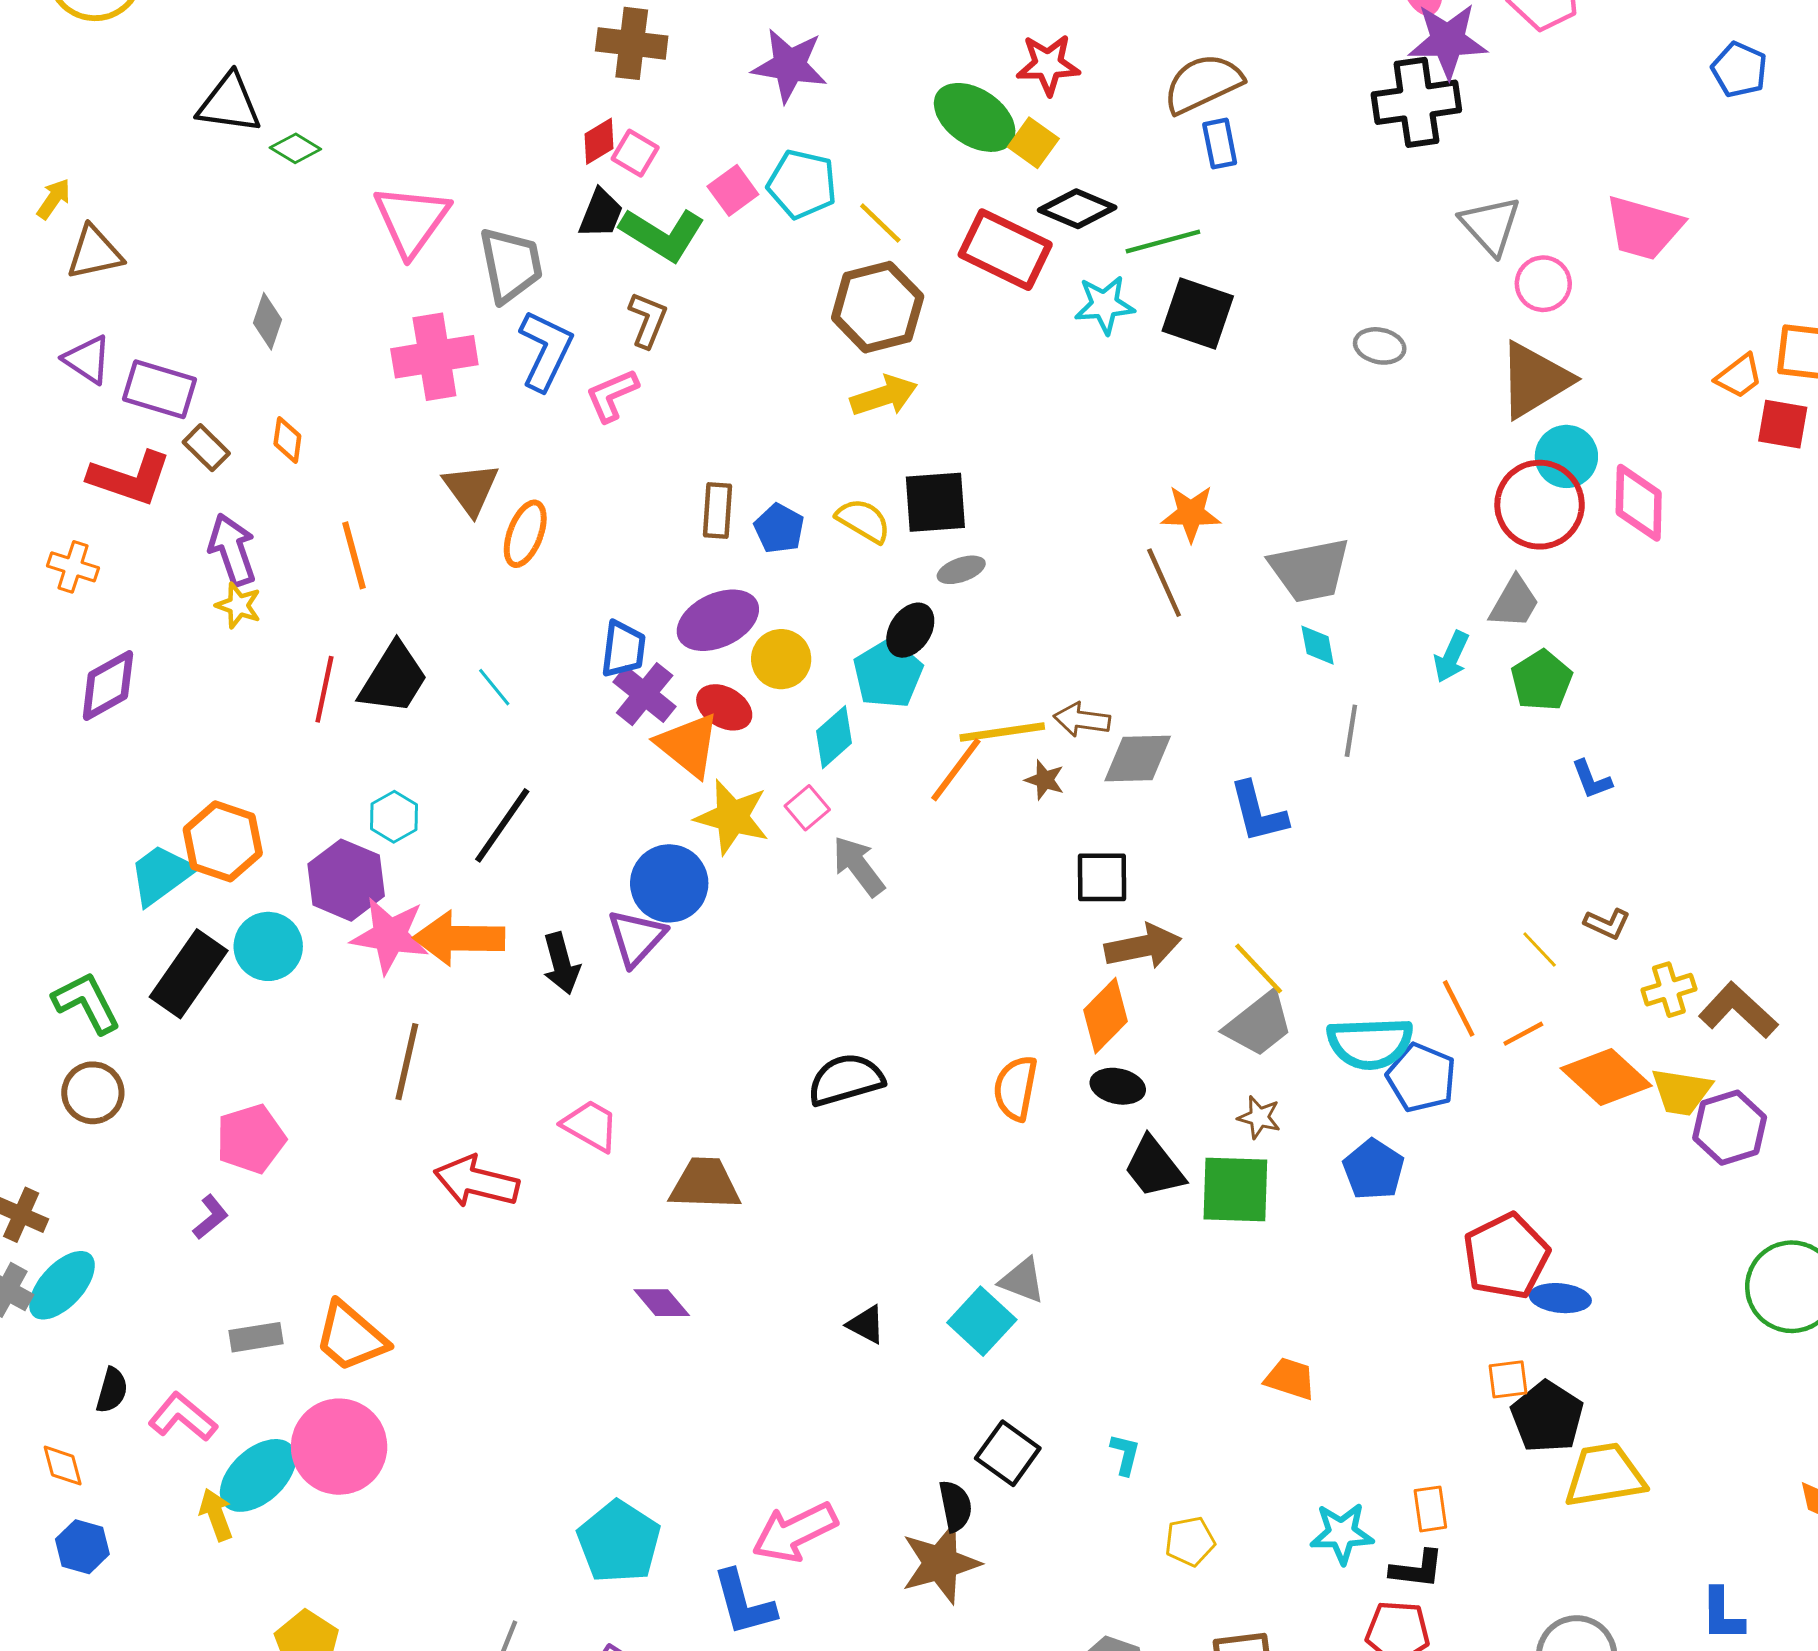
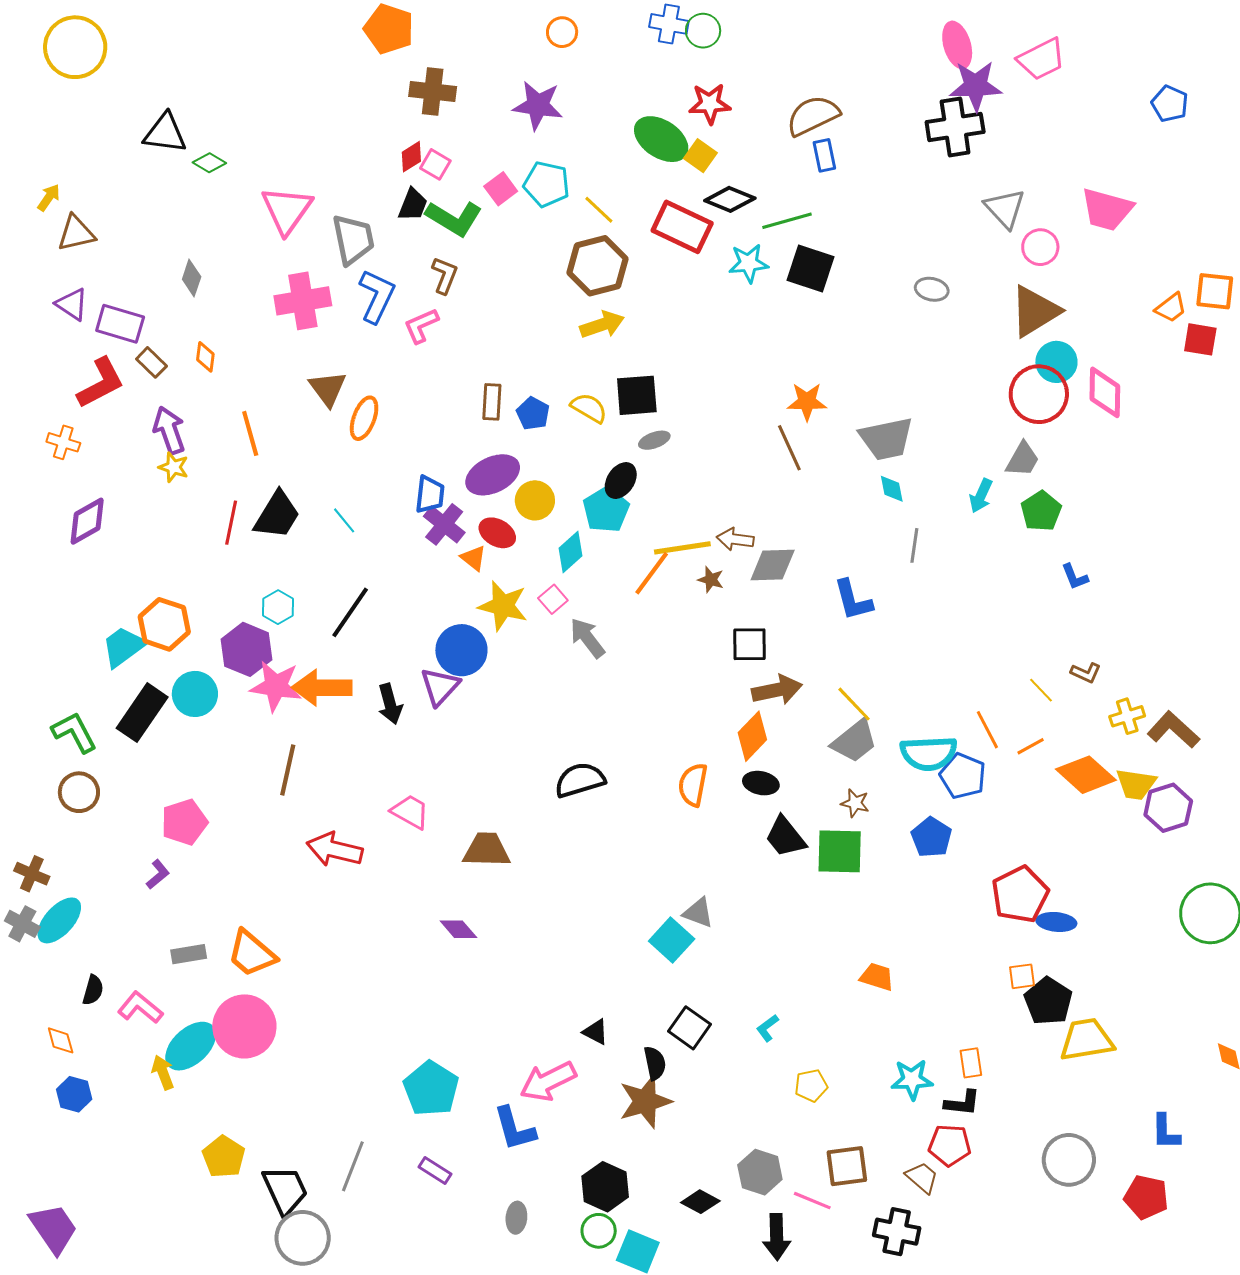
red L-shape: (130, 478) -> (101, 383), turned -46
orange triangle: (688, 745) -> (474, 558), size x0.6
black triangle: (866, 1325) -> (595, 1032), moved
cyan L-shape: (1125, 1454) -> (767, 1028), turned -140

